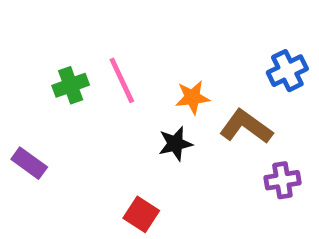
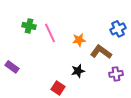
green cross: (71, 85) -> (29, 26), moved, turned 32
black star: (175, 144) -> (78, 71), moved

